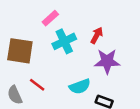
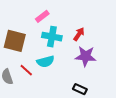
cyan cross: (64, 41) -> (52, 37), turned 30
cyan semicircle: (80, 86) -> (45, 61), moved

